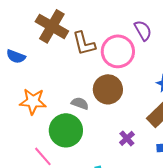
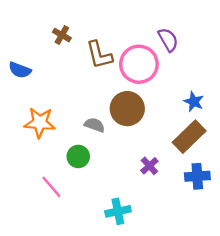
brown cross: (52, 26) -> (62, 35), size x0.5
green circle: (66, 130) -> (78, 156), size x0.6

